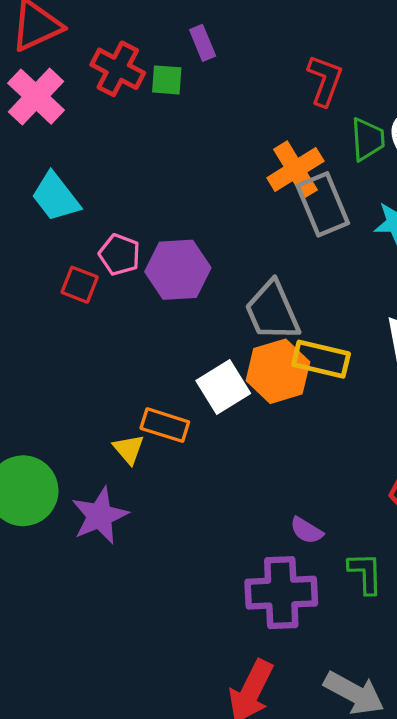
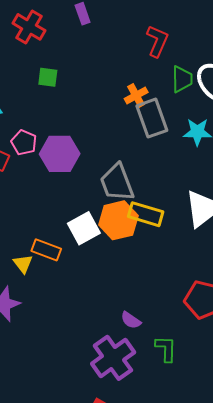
green square: (167, 80) -> (48, 77), moved
orange cross: (295, 170) -> (136, 96), size x0.7
purple cross: (281, 593) -> (113, 358), turned -36

